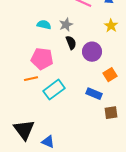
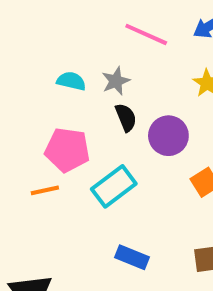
cyan rectangle: (54, 90) -> (114, 186), moved
blue rectangle: (94, 94) -> (132, 257), moved

